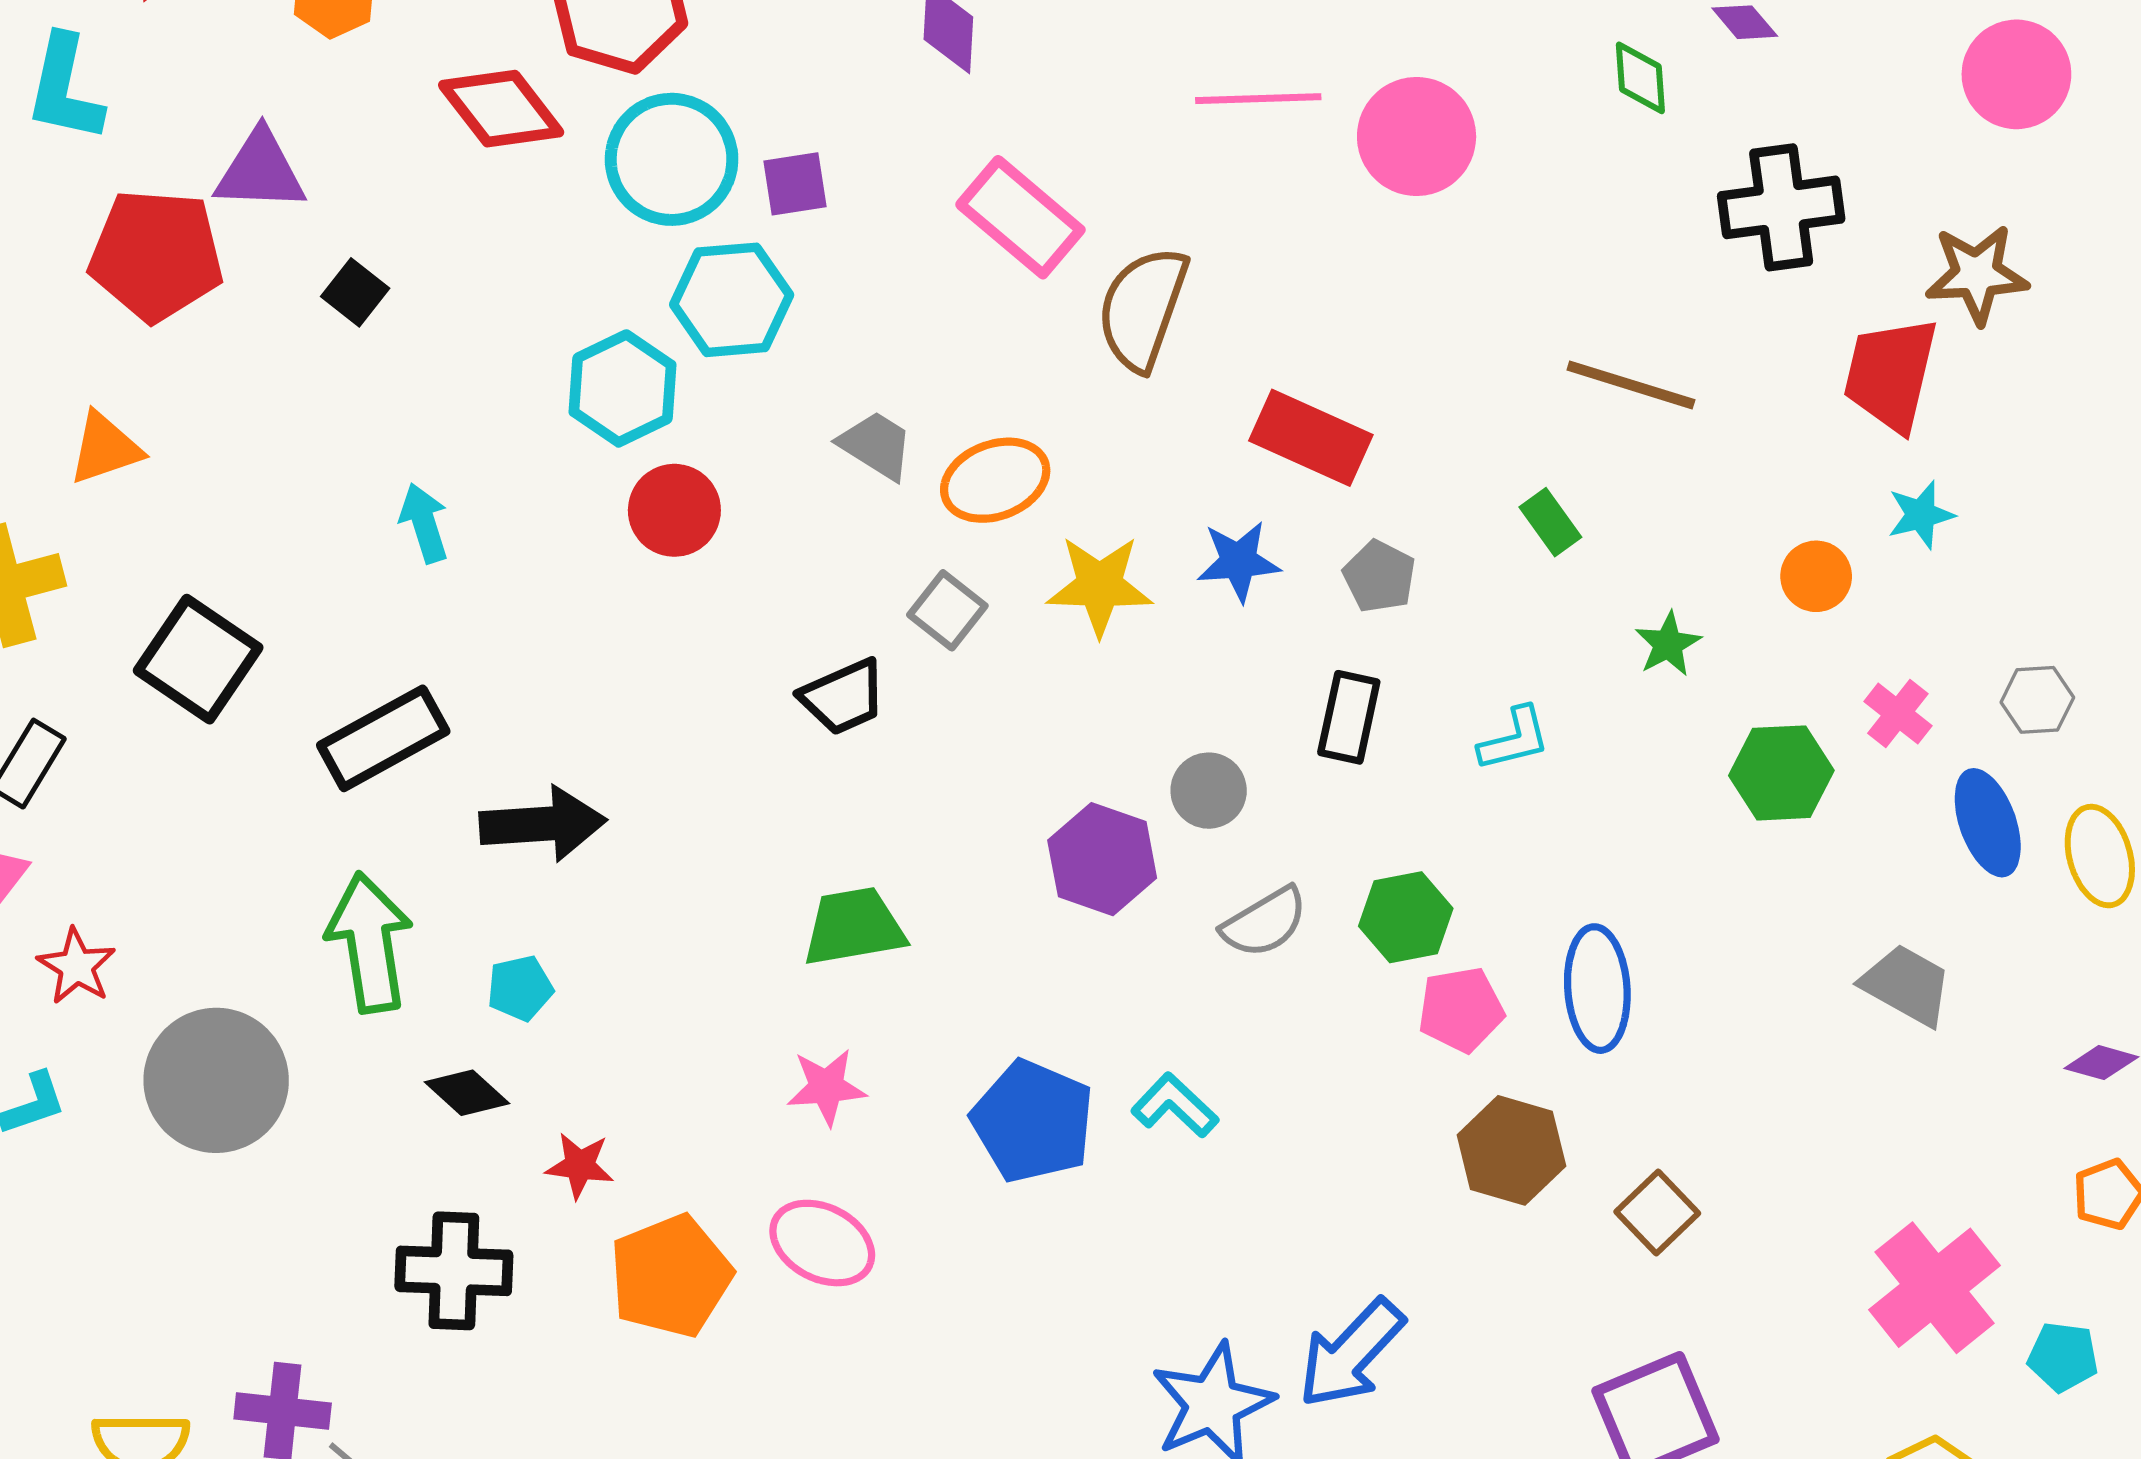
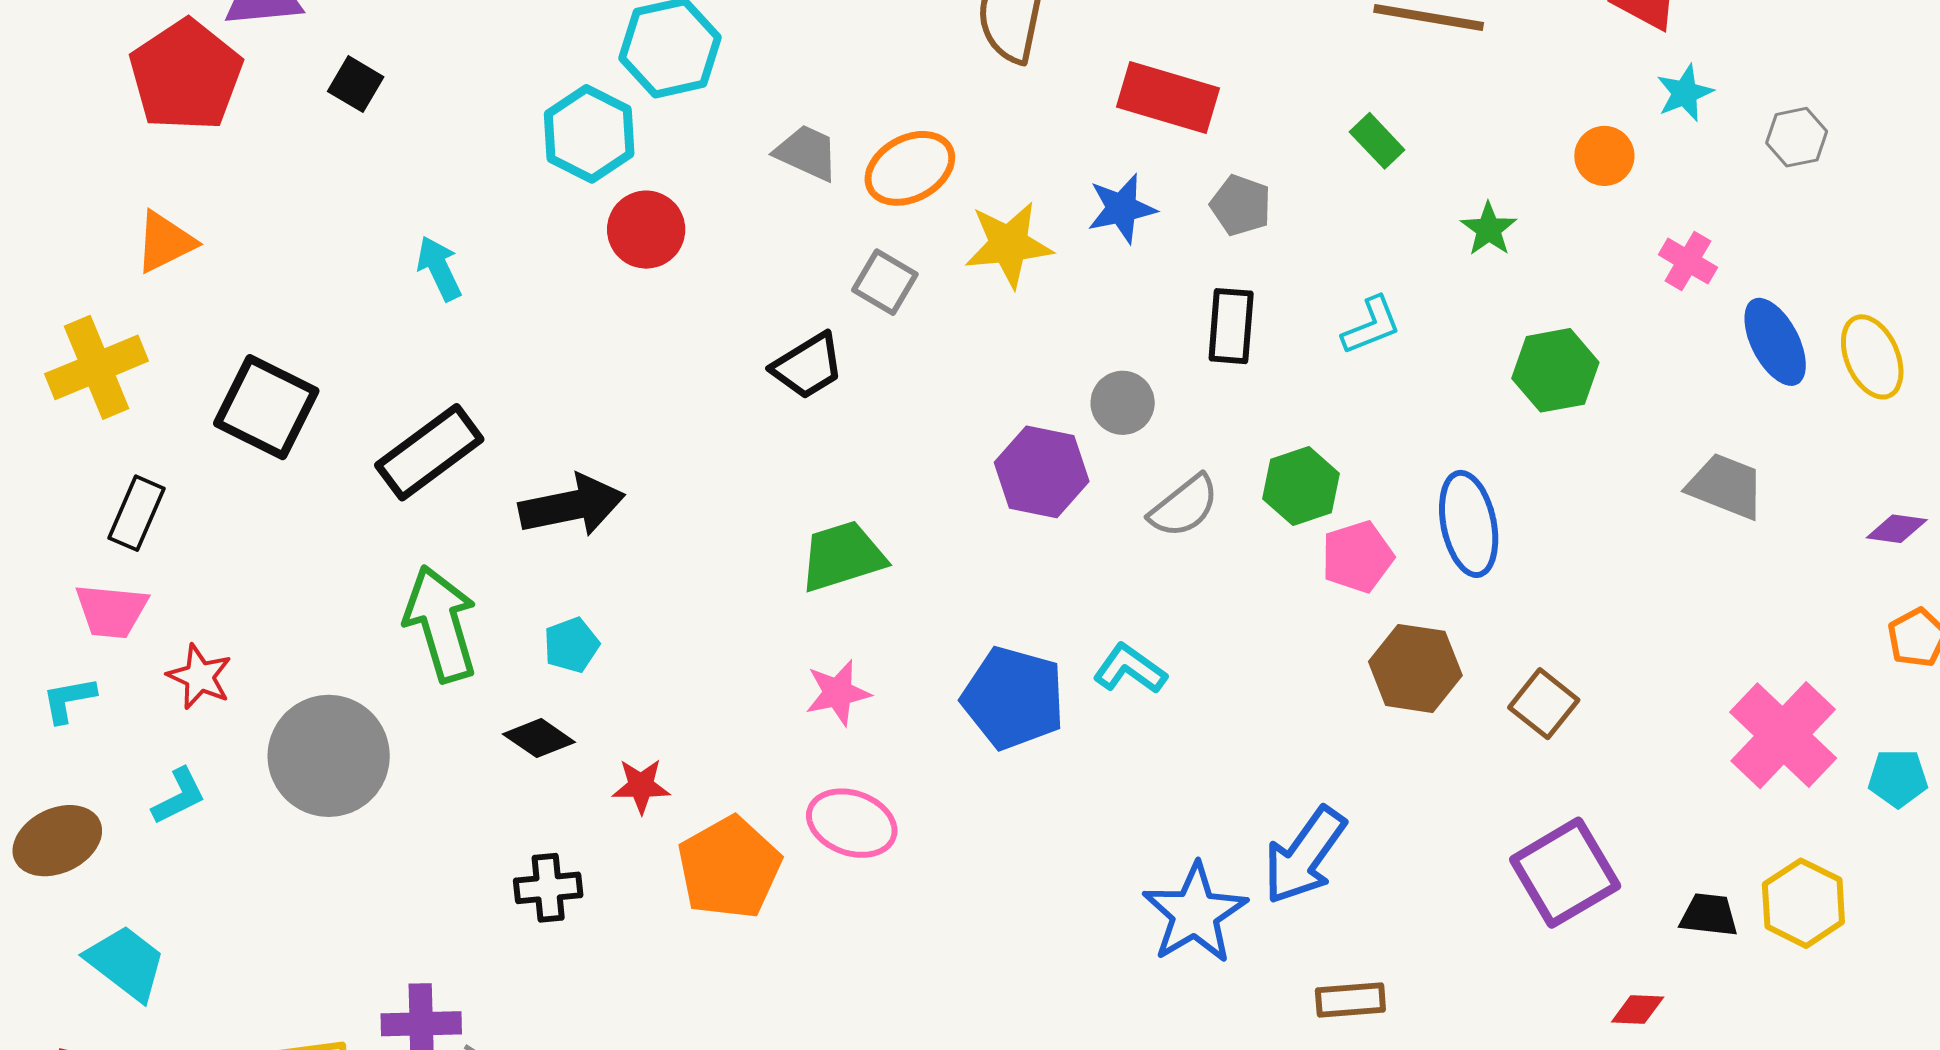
red pentagon: (156, 255) -> (186, 75), turned -30
gray hexagon: (2037, 700) -> (1797, 137), moved
green hexagon: (1781, 773) -> (1555, 370), moved
black cross: (454, 1271) -> (548, 888), size x0.7

